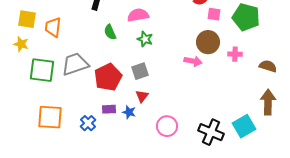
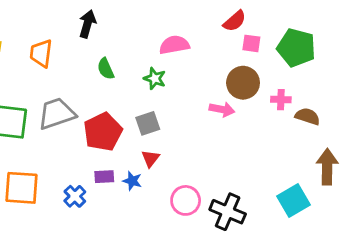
pink semicircle: (138, 15) -> (174, 45), moved
orange trapezoid: (53, 27) -> (41, 53), moved
brown semicircle: (268, 66) -> (308, 116), moved
black cross: (211, 132) -> (228, 212), moved

